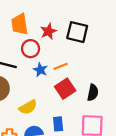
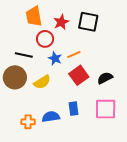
black semicircle: (93, 93) -> (105, 78), turned -126
yellow semicircle: (28, 107) -> (42, 82), moved

